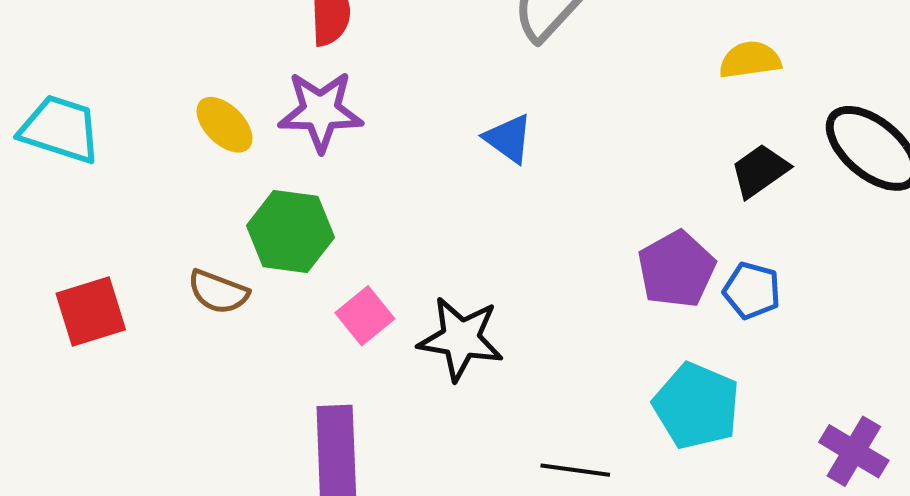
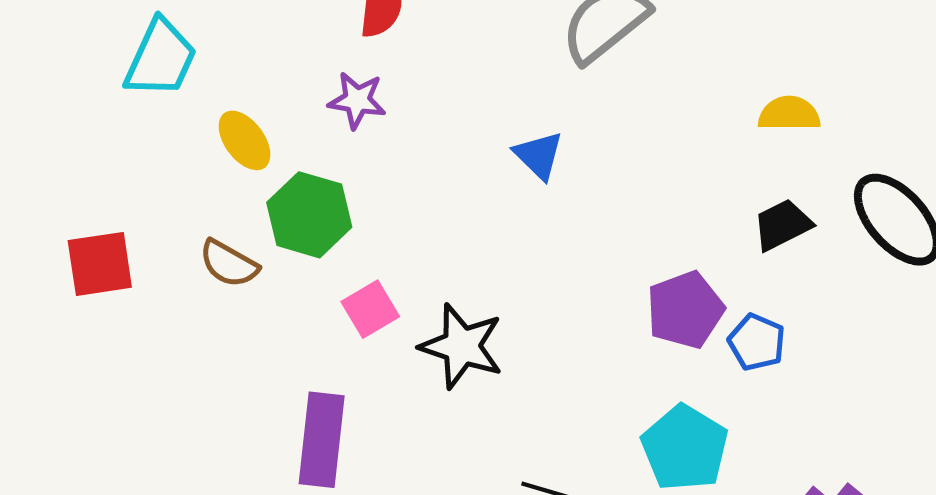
purple star: (321, 111) -> (357, 100), size x0.7
yellow ellipse: (225, 125) -> (244, 140), moved
cyan trapezoid: (60, 129) -> (161, 58), moved, turned 88

